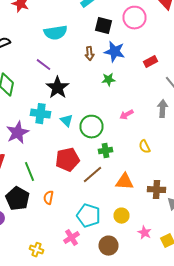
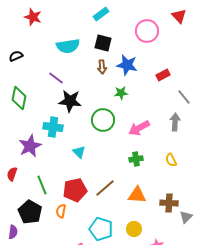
black square: (104, 26) -> (103, 43), moved
black star: (58, 88) -> (70, 101), turned -30
pink arrow: (126, 115) -> (139, 128), size x1.5
cyan triangle: (66, 121) -> (79, 152), moved
green circle: (92, 127) -> (103, 120), moved
yellow semicircle: (144, 147) -> (171, 160), moved
green cross: (106, 151) -> (136, 159), moved
red pentagon: (68, 160) -> (75, 190), moved

